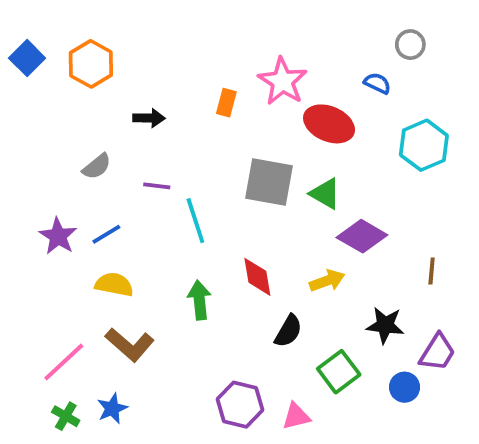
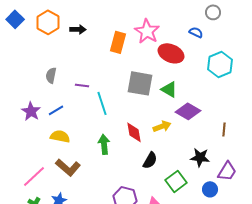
orange rectangle: (226, 103) -> (118, 42), size x1.5
black arrow: (149, 118) -> (78, 29), moved
gray semicircle: (97, 166) -> (51, 75), turned 140
yellow arrow: (327, 281) -> (162, 126), moved

